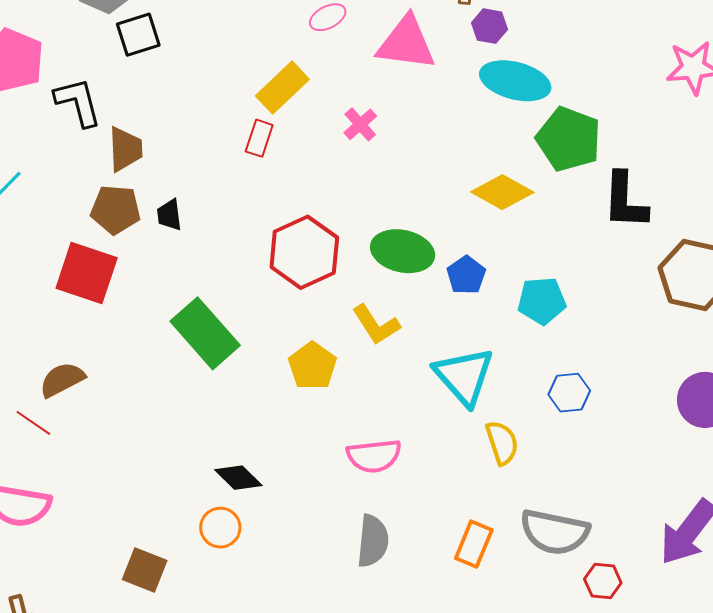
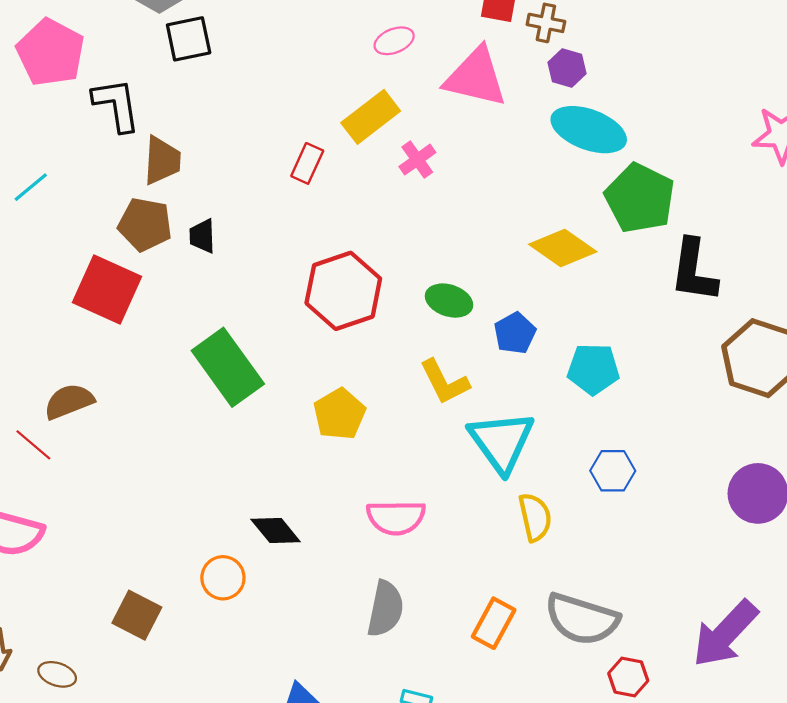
yellow rectangle: (282, 88) -> (371, 117), moved
green ellipse: (403, 251) -> (449, 301), size x0.7
yellow L-shape: (376, 325) -> (444, 382), moved
black diamond: (238, 478) -> (276, 531), moved

